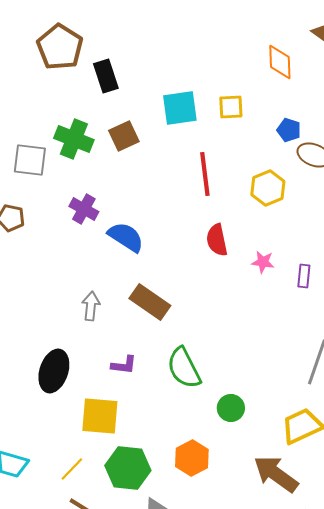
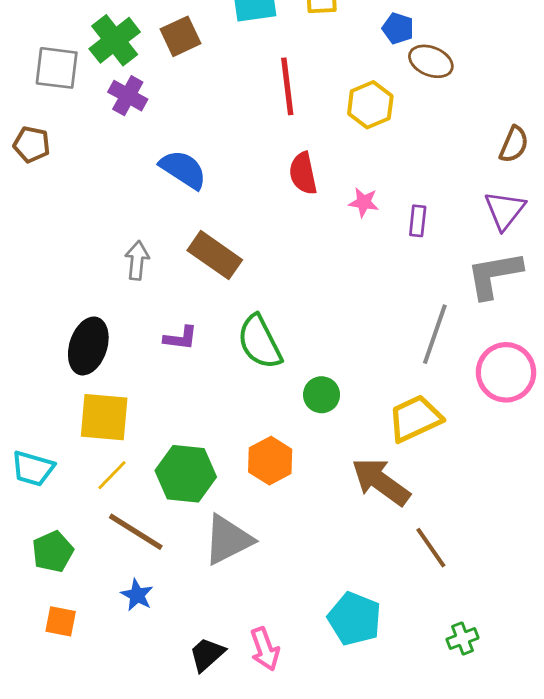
green cross: (74, 139) -> (115, 40), turned 30
purple cross: (84, 209) -> (128, 96), moved
yellow square: (100, 416) -> (104, 417), moved

